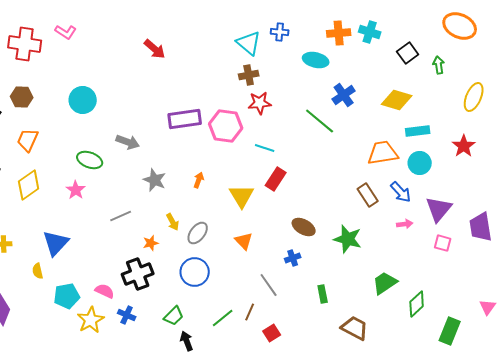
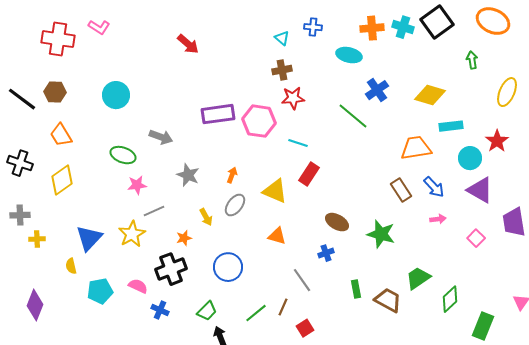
cyan triangle: (249, 43) -> (282, 38), size x0.6
black square: (408, 53) -> (437, 22), moved, size x1.5
orange trapezoid: (28, 140) -> (61, 135), turned -55
cyan circle: (420, 163) -> (470, 158), moved
pink star: (76, 190) -> (137, 185), moved, turned 30
yellow triangle: (242, 196) -> (275, 191), turned -36
purple triangle: (439, 209) -> (480, 190), moved, turned -40
gray ellipse: (198, 233) -> (235, 205), moved
orange triangle: (244, 241) -> (277, 236), turned -30
pink square: (443, 243) -> (476, 238), turned 30
yellow star: (91, 320) -> (132, 234), moved
brown trapezoid: (355, 328) -> (388, 300), moved

